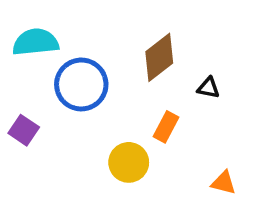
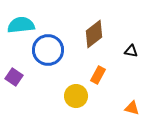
black triangle: (208, 88) -> (131, 51), moved

